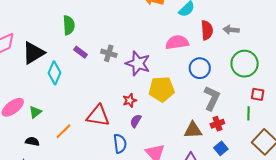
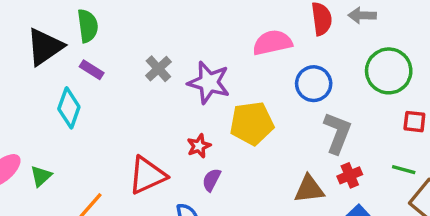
purple rectangle: (81, 52) -> (92, 70), moved
black triangle: (33, 53) -> (45, 47), moved
gray cross: (109, 53) -> (158, 69), turned 35
green line: (249, 113) -> (404, 170), moved, turned -72
red triangle: (98, 116) -> (147, 175), turned -30

